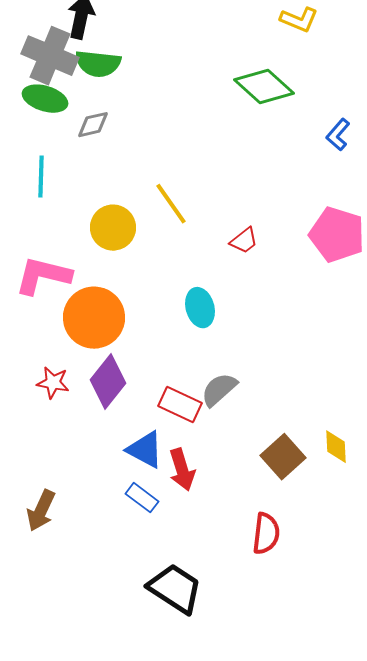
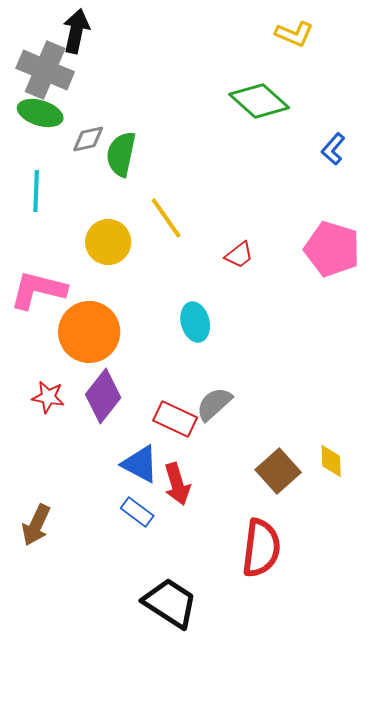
green semicircle: (98, 64) -> (121, 154), moved, turned 96
red semicircle: (266, 534) -> (261, 548), size x1.4

